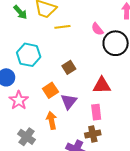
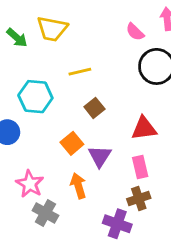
yellow line: (62, 27) -> (80, 72), moved
pink semicircle: (97, 29) -> (135, 32), moved
pink star: (19, 100) -> (30, 184), moved

